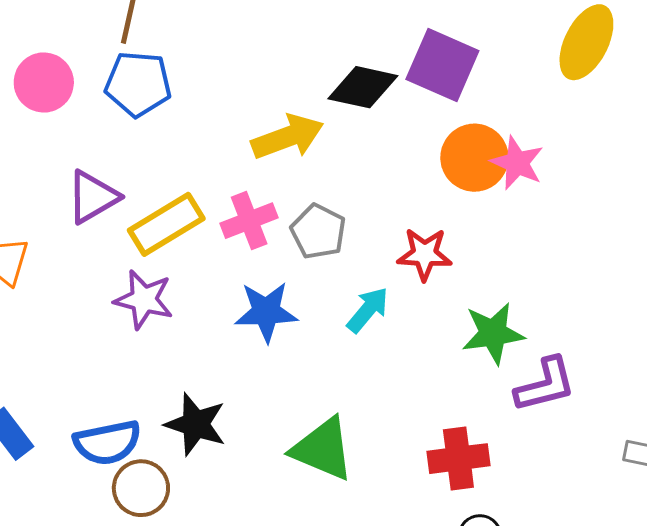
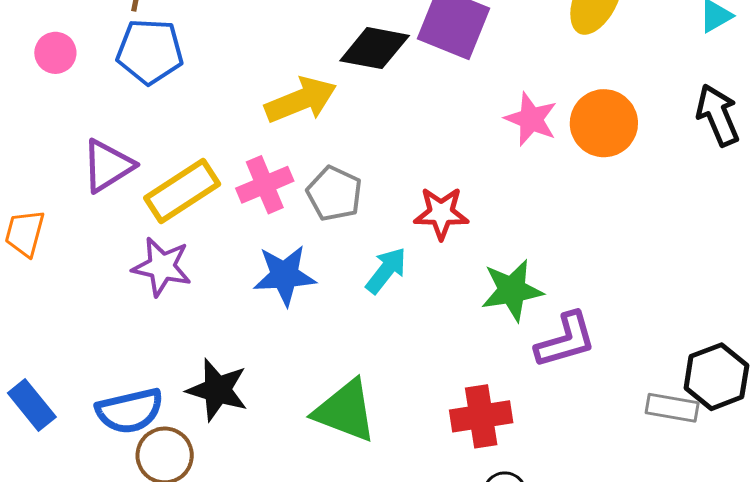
pink circle: (44, 82) -> (55, 53), size x0.7
orange circle: (474, 158) -> (604, 123), moved

